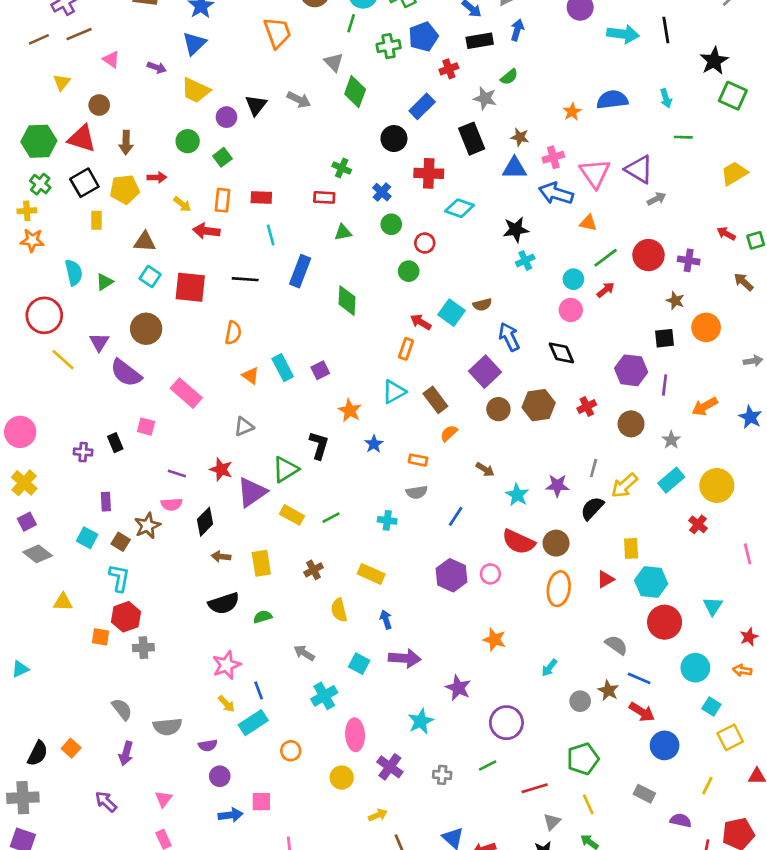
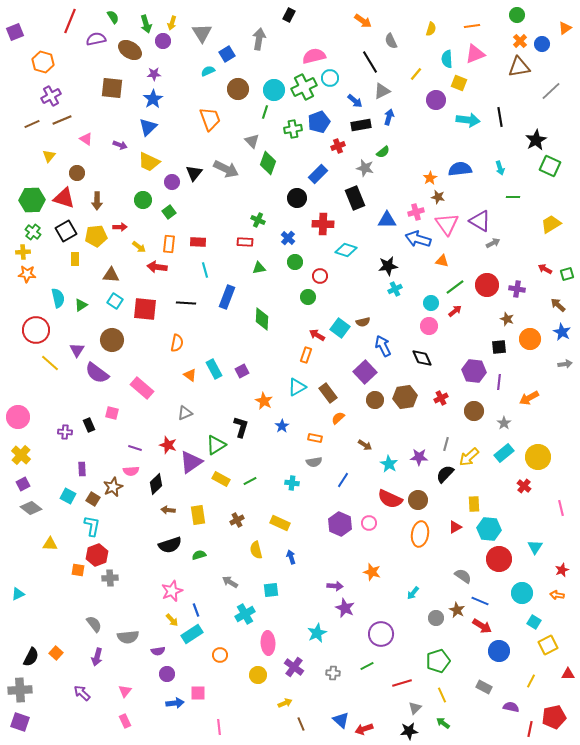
gray arrow: (299, 100) -> (226, 169), size x1.4
brown star: (520, 137) -> (438, 197), moved
blue star: (750, 417) -> (562, 332), moved
purple arrow: (405, 658) -> (335, 586), moved, size x0.7
cyan square: (359, 664) -> (271, 590), turned -35

